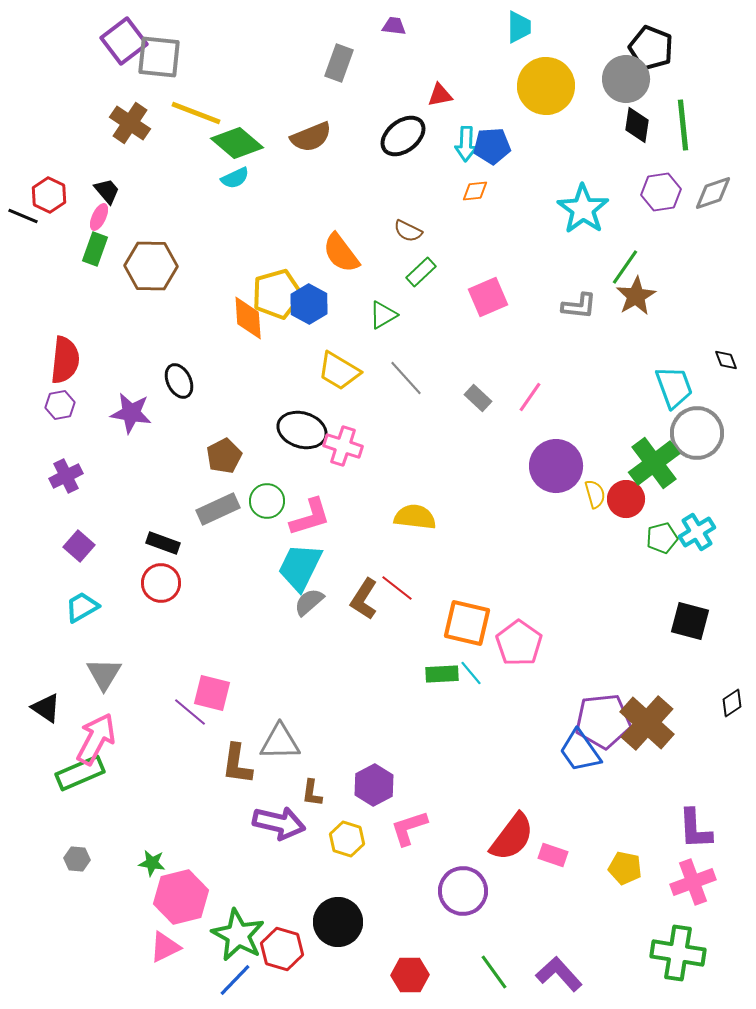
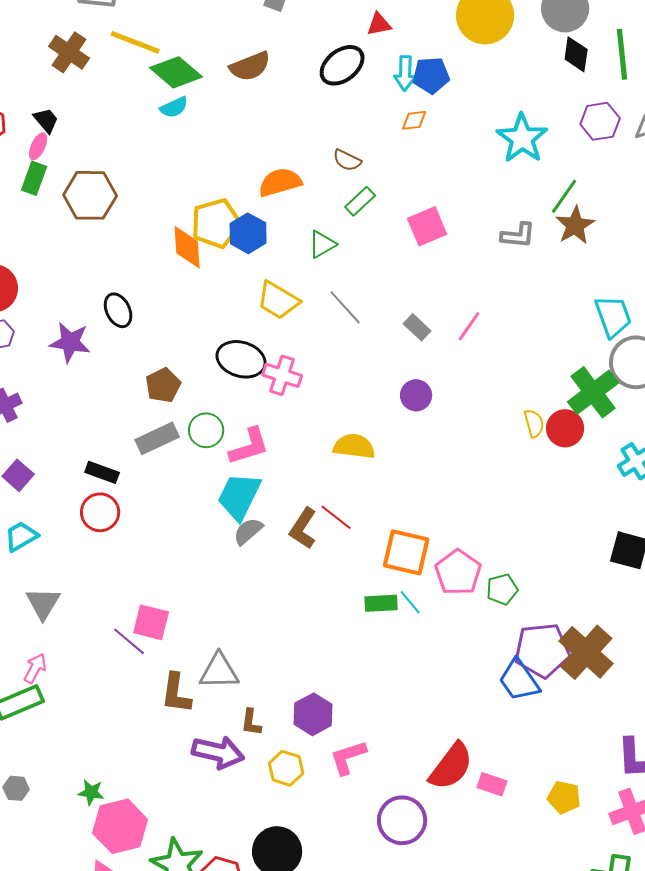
orange semicircle: (341, 253) -> (280, 182), turned 111
purple circle: (556, 466) -> (416, 395), moved, size x0.6
green pentagon: (662, 538) -> (502, 589), moved
pink arrow: (96, 739) -> (35, 668), size x0.6

